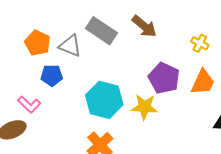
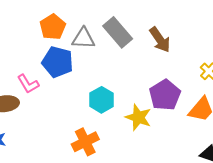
gray triangle: (70, 46) -> (83, 38), turned -35
blue pentagon: (52, 75) -> (58, 62), size x1.4
cyan hexagon: (104, 100) -> (102, 100), size x0.7

